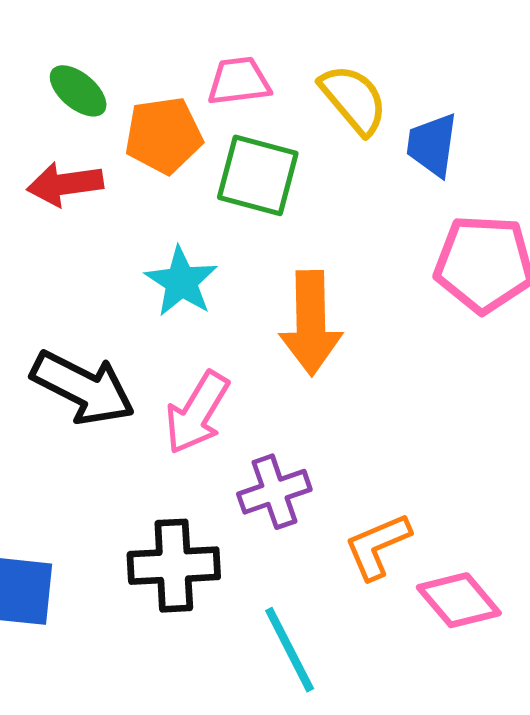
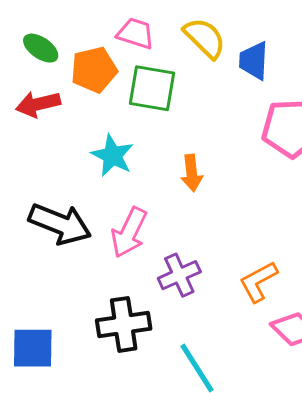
pink trapezoid: (239, 81) -> (136, 33), turned 30
orange arrow: (311, 323) -> (192, 173), size x0.6
orange L-shape: (378, 546) -> (258, 282), moved

